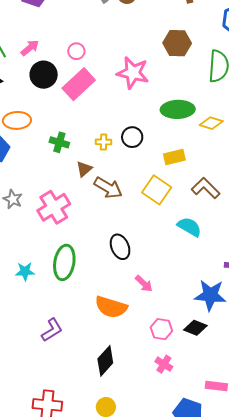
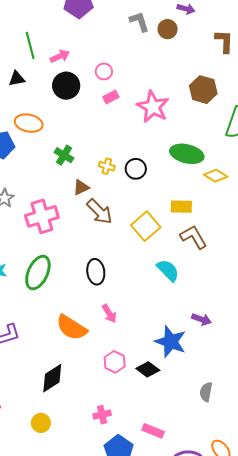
pink rectangle: (79, 84) -> (111, 97), moved, size x0.5
yellow rectangle: (174, 157) -> (181, 207), moved
pink cross: (164, 364) -> (102, 415), moved, turned 30

